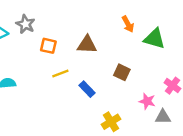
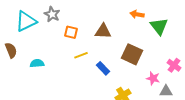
orange arrow: (128, 24) -> (137, 14), turned 128
green triangle: (154, 39) -> (159, 26), turned 36
brown square: (122, 72) -> (132, 54), size x1.5

